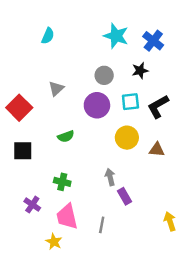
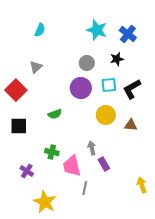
gray triangle: (56, 89) -> (36, 67), moved
pink trapezoid: (67, 217) -> (72, 166), moved
yellow star: (54, 242) -> (45, 202), size x1.6

